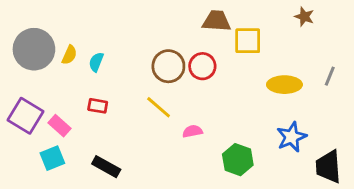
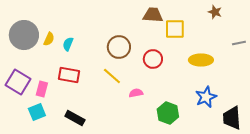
red circle: (202, 66) -> (153, 59), moved
gray line: (330, 76) -> (239, 43), moved, turned 56
red rectangle: (98, 106) -> (69, 75), size x1.5
pink rectangle: (59, 126) -> (42, 89), turned 63

